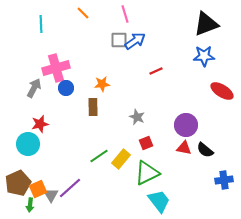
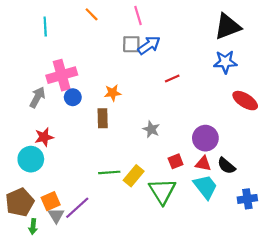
red square: (146, 143) -> (176, 161), moved
green line: (99, 156) -> (109, 172), turned 30
green triangle: (147, 173) -> (162, 191), turned -36
orange square: (38, 189) -> (51, 201), moved
cyan trapezoid: (159, 201) -> (205, 187), moved

